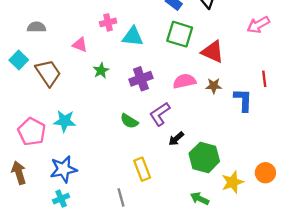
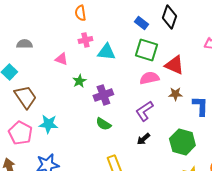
brown trapezoid: (48, 73) -> (25, 97), moved
purple cross: (141, 79) -> (103, 95), moved
pink semicircle: (184, 81) -> (149, 78), moved
purple L-shape: (160, 114) -> (144, 111), moved
green hexagon: (204, 157) -> (182, 142), moved

